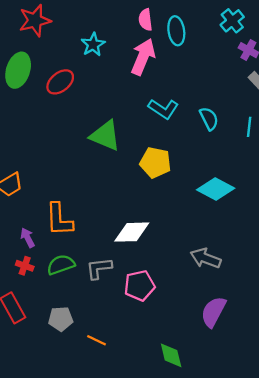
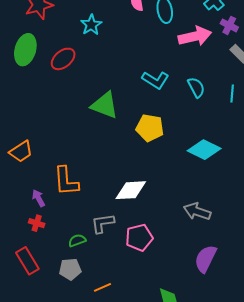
pink arrow: (143, 57) -> (195, 36), moved, turned 56
green semicircle: (61, 265) -> (77, 240), moved, size x0.7
orange line: (97, 340) -> (103, 287), turned -48

